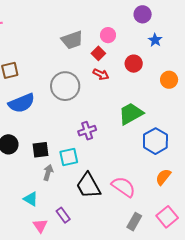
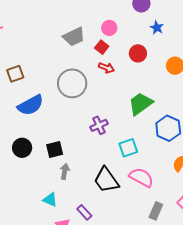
cyan square: (69, 157) -> (128, 148), moved

